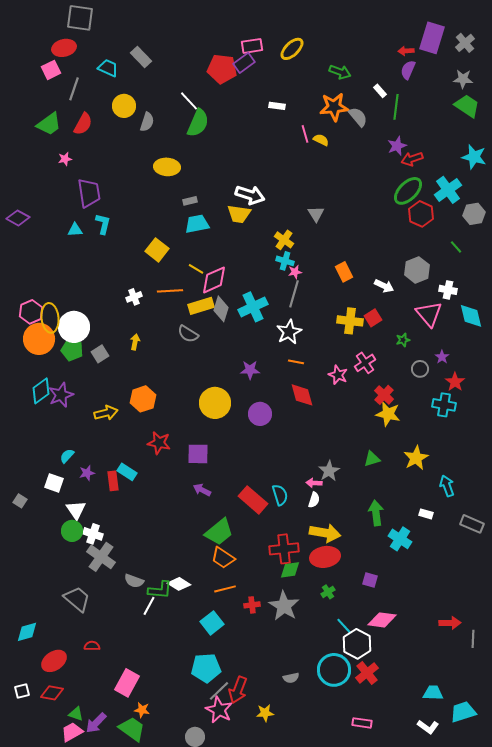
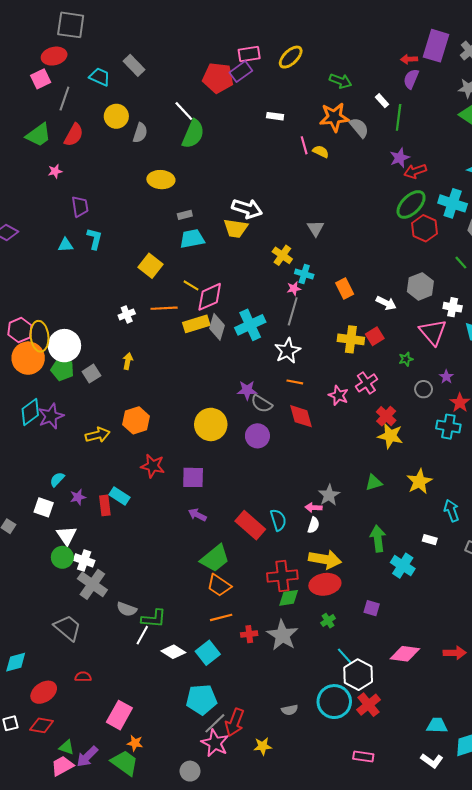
cyan cross: (448, 190) -> (453, 203), turned -36
purple trapezoid: (89, 193) -> (80, 207), size x0.7
cyan cross: (285, 261) -> (304, 274), moved
gray semicircle: (188, 334) -> (262, 404), moved
white diamond: (179, 584) -> (173, 652), moved
pink diamond: (382, 620) -> (405, 654), moved

